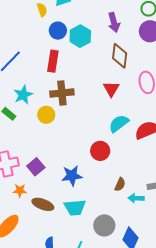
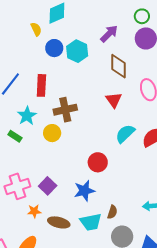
purple arrow: (114, 22) -> (109, 34), turned -114
red rectangle: (53, 61) -> (41, 85), moved
red circle: (100, 151) -> (98, 162), moved
brown semicircle: (120, 184) -> (112, 212), moved

